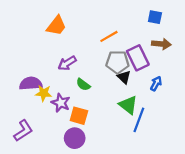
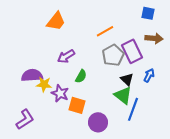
gray pentagon: (117, 62) -> (113, 55), turned -30
black triangle: (124, 77) -> (127, 79), moved
green semicircle: (83, 85) -> (81, 76), turned -96
purple circle: (75, 138) -> (98, 122), moved

